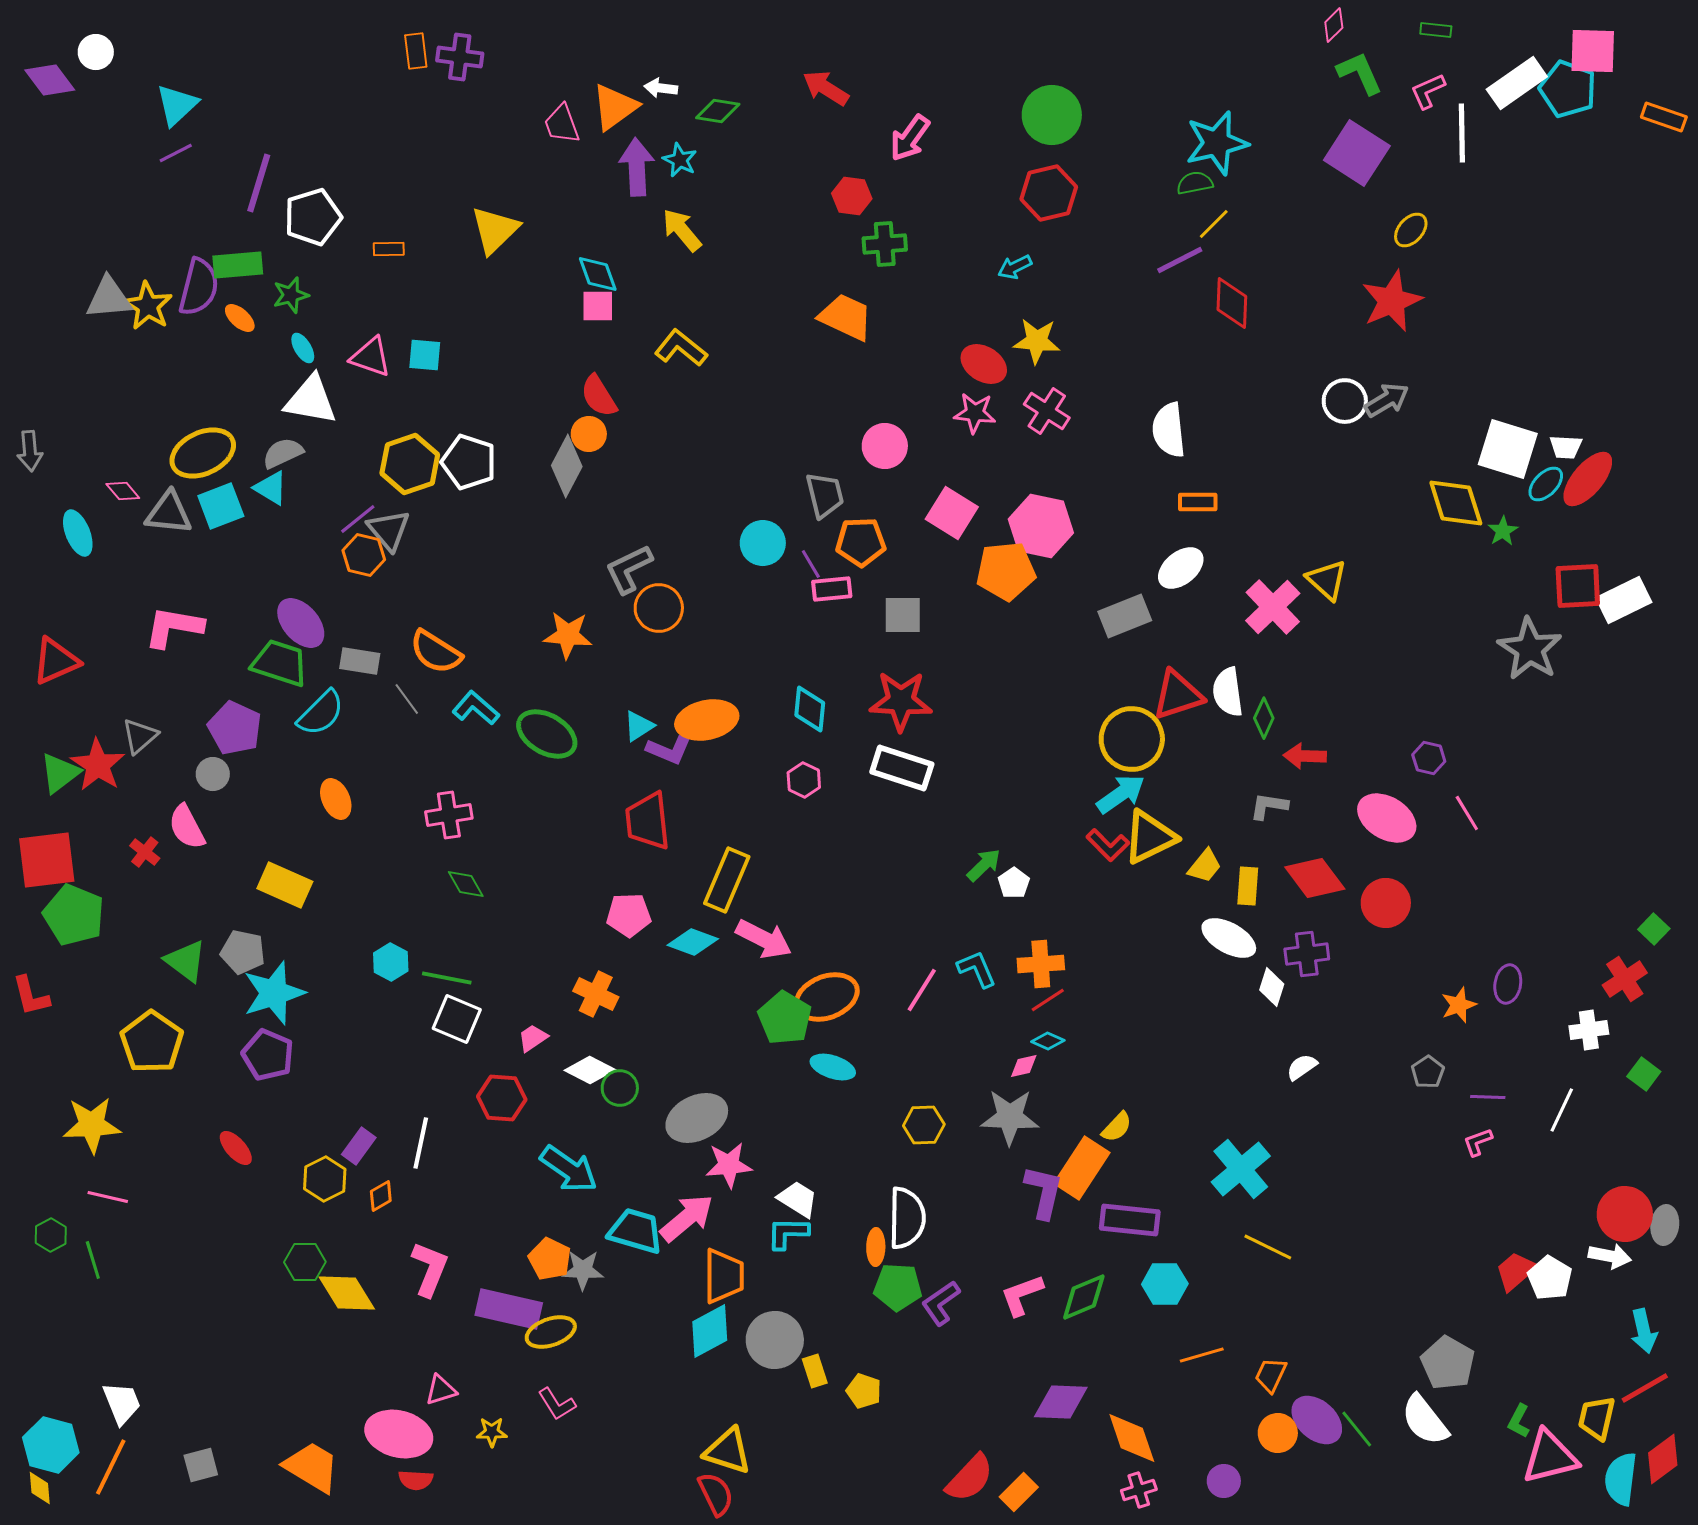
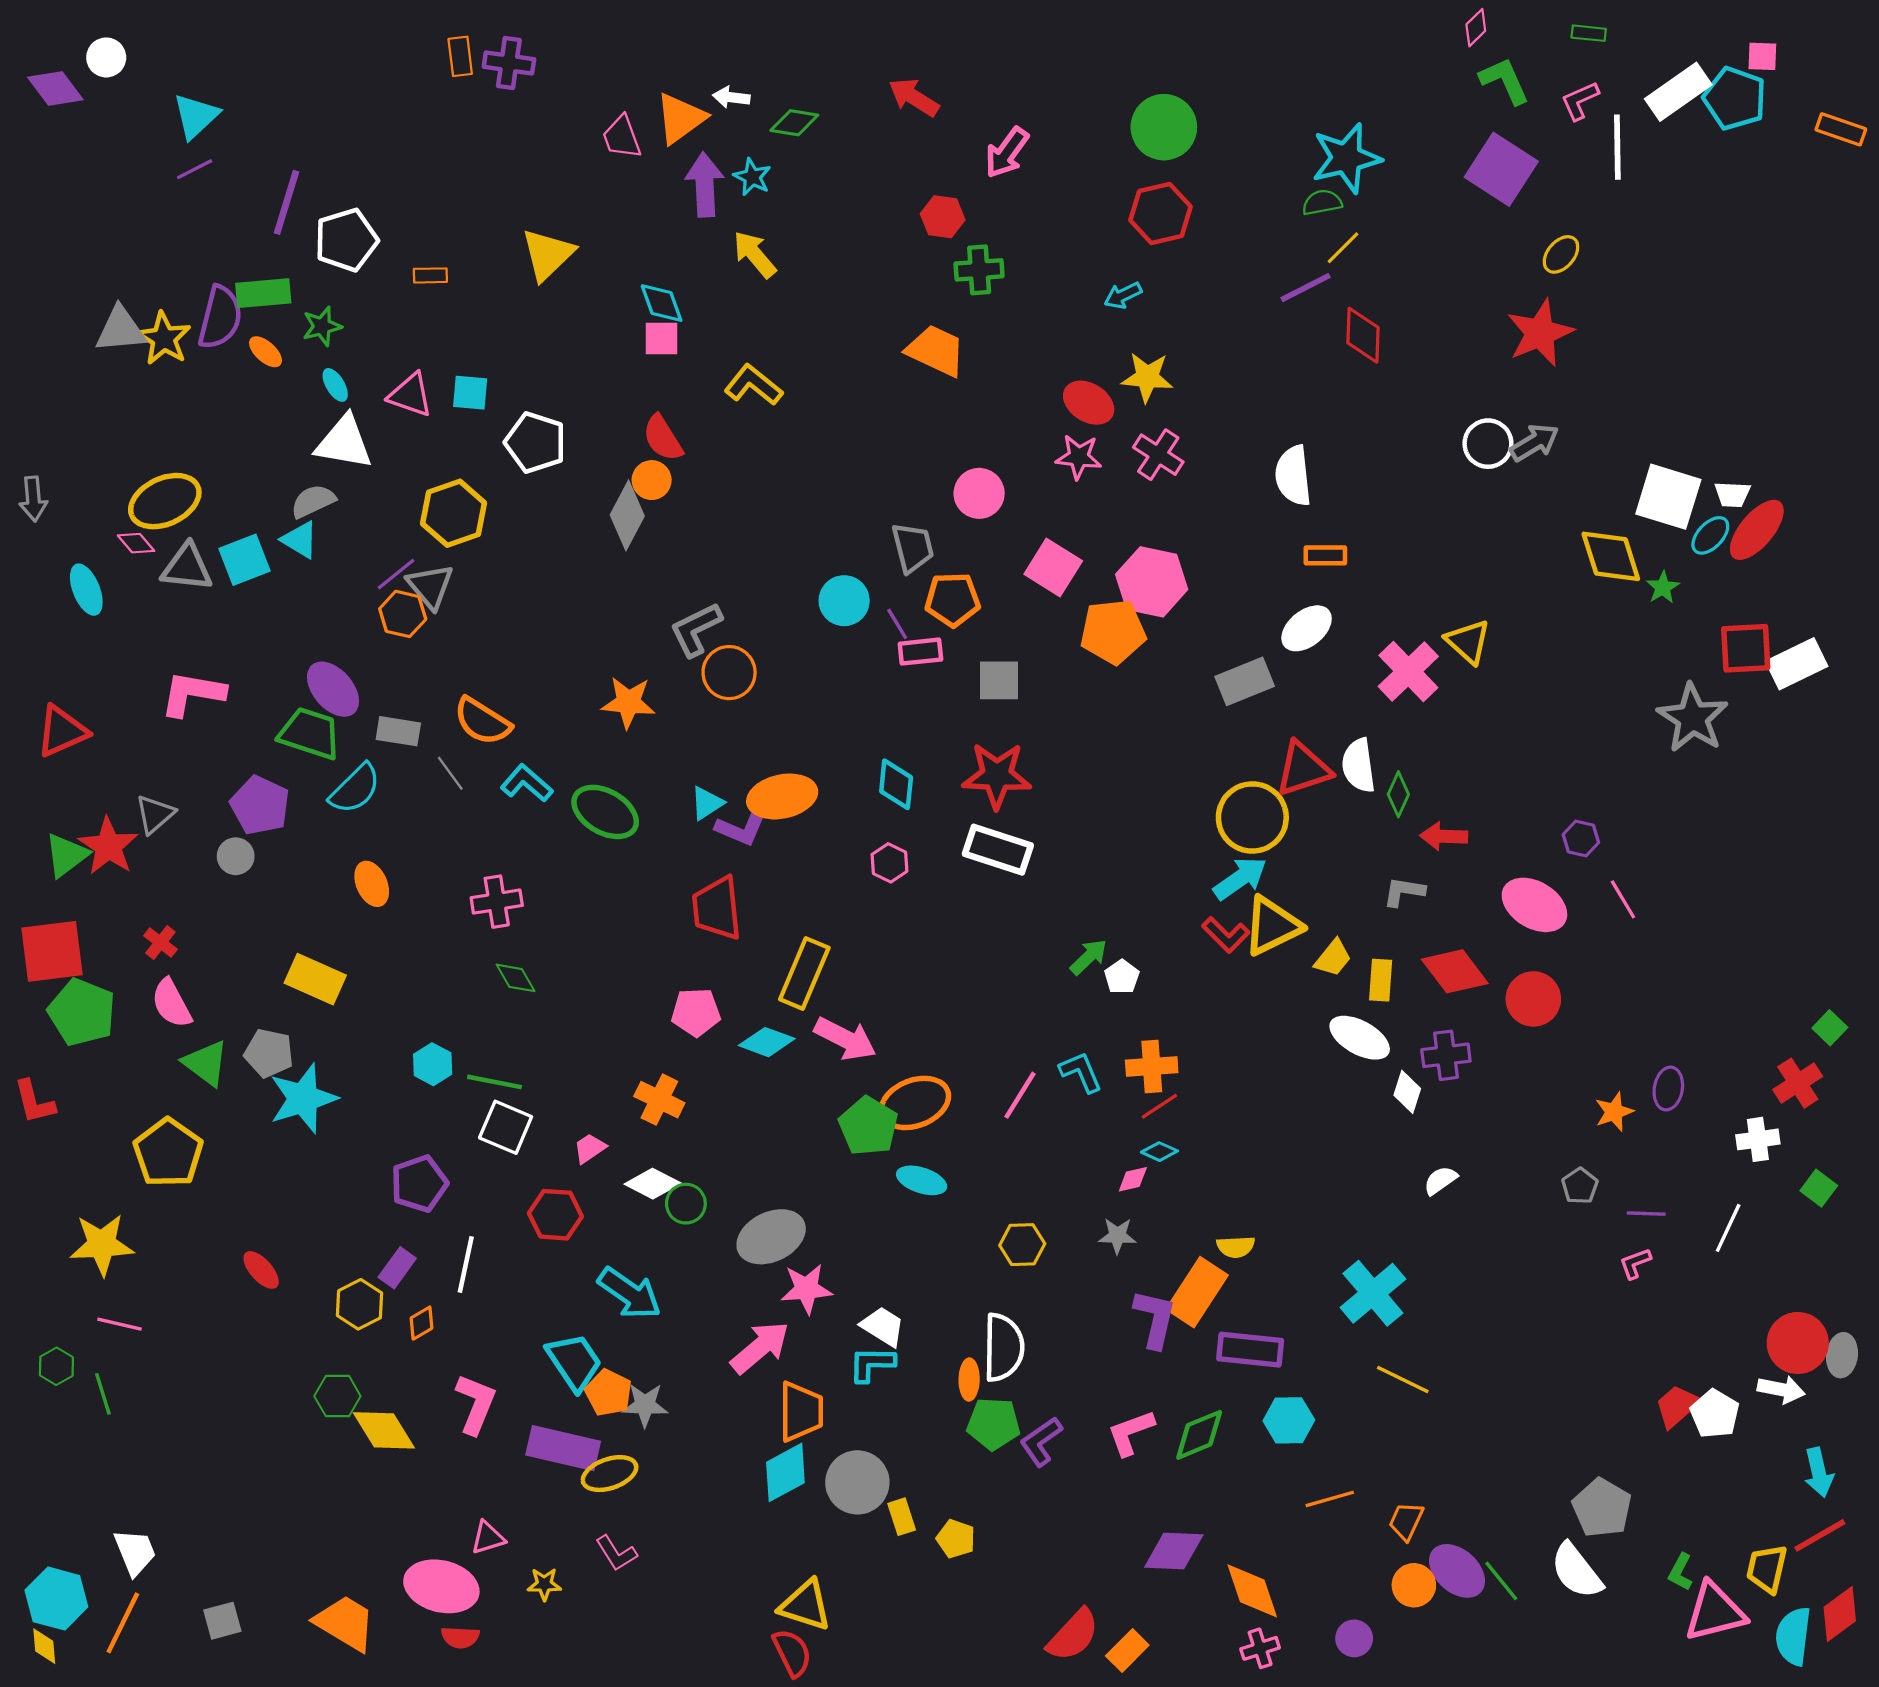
pink square: (1593, 51) -> (1762, 56), size x0.6
yellow ellipse: (203, 453) -> (165, 501), moved
white pentagon: (469, 462) -> (535, 442), moved
pink semicircle: (187, 827) -> (171, 1003), moved
purple pentagon: (268, 1055) -> (419, 1184), moved, turned 30
gray star: (1010, 1117) -> (1117, 1236), size x0.6
yellow semicircle: (1117, 1127) -> (1236, 1247), turned 44
cyan trapezoid: (636, 1231) -> (574, 1362), moved, turned 40

